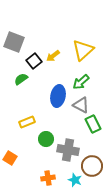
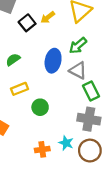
green semicircle: (21, 79) -> (13, 60), moved
gray cross: (68, 150) -> (89, 119), moved
brown circle: (92, 166) -> (90, 151), moved
cyan star: (75, 180) -> (66, 143), moved

